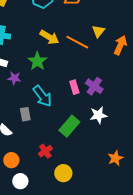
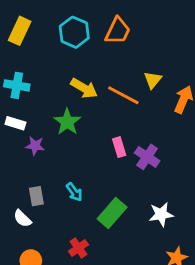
pink rectangle: (74, 87) -> (119, 147), moved
cyan arrow: (42, 96) -> (74, 192), moved, size x0.6
gray rectangle: (25, 114) -> (36, 196), moved
white star: (98, 115) -> (161, 214), moved

